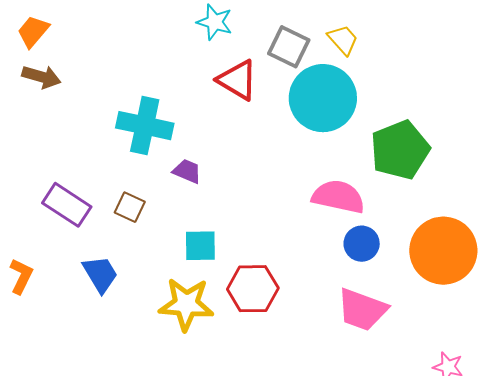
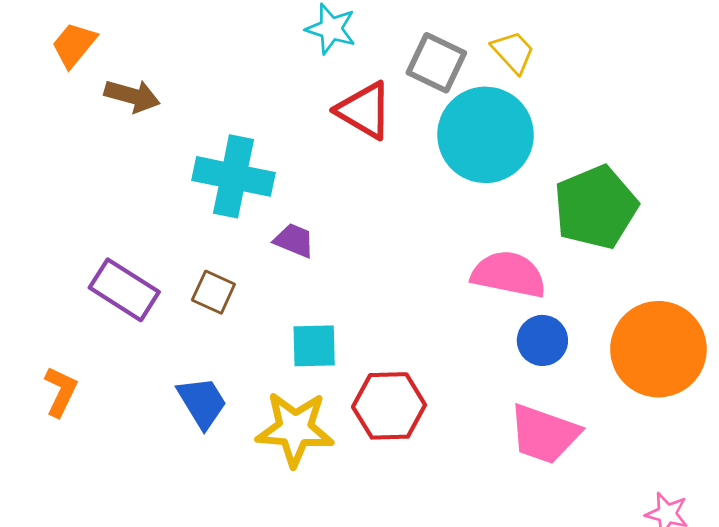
brown arrow: (41, 77) -> (132, 96), moved
blue trapezoid: (100, 274) -> (202, 402), moved

